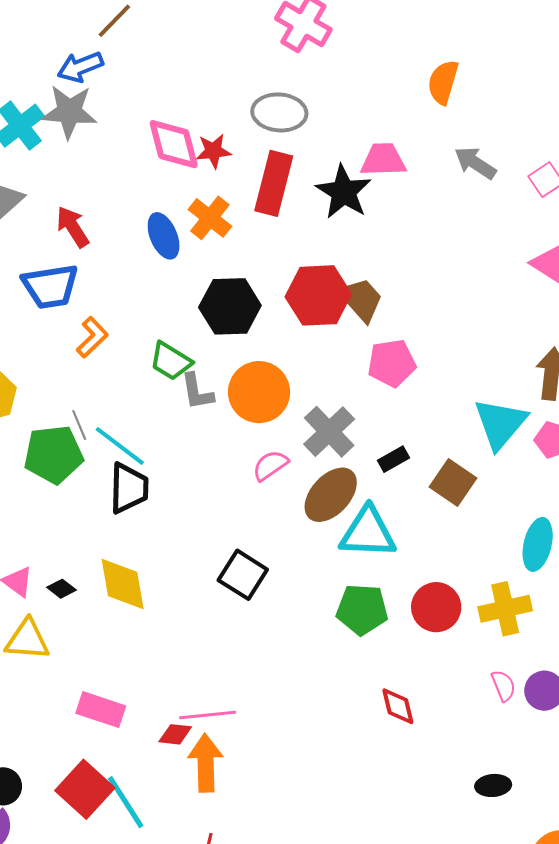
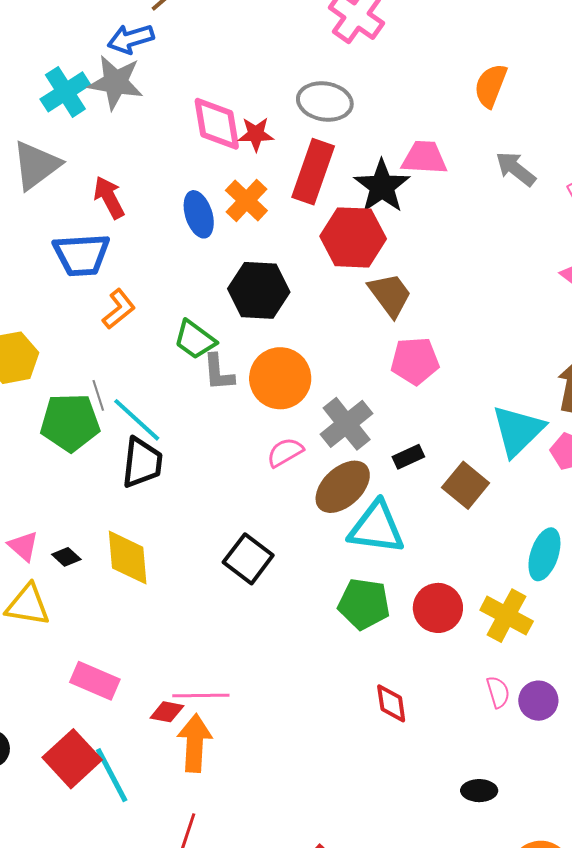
red hexagon: (318, 295) -> (353, 237), moved
yellow cross: (505, 609) -> (507, 616), turned 36

